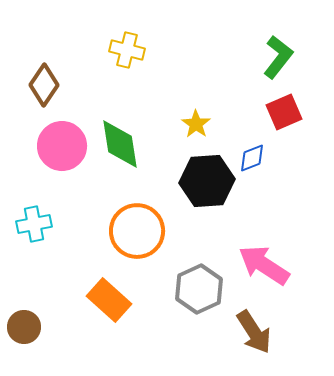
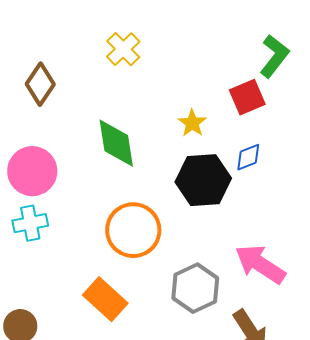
yellow cross: (127, 50) -> (123, 49), turned 32
red square: (284, 112) -> (247, 97), moved
pink circle: (62, 146) -> (32, 171), moved

